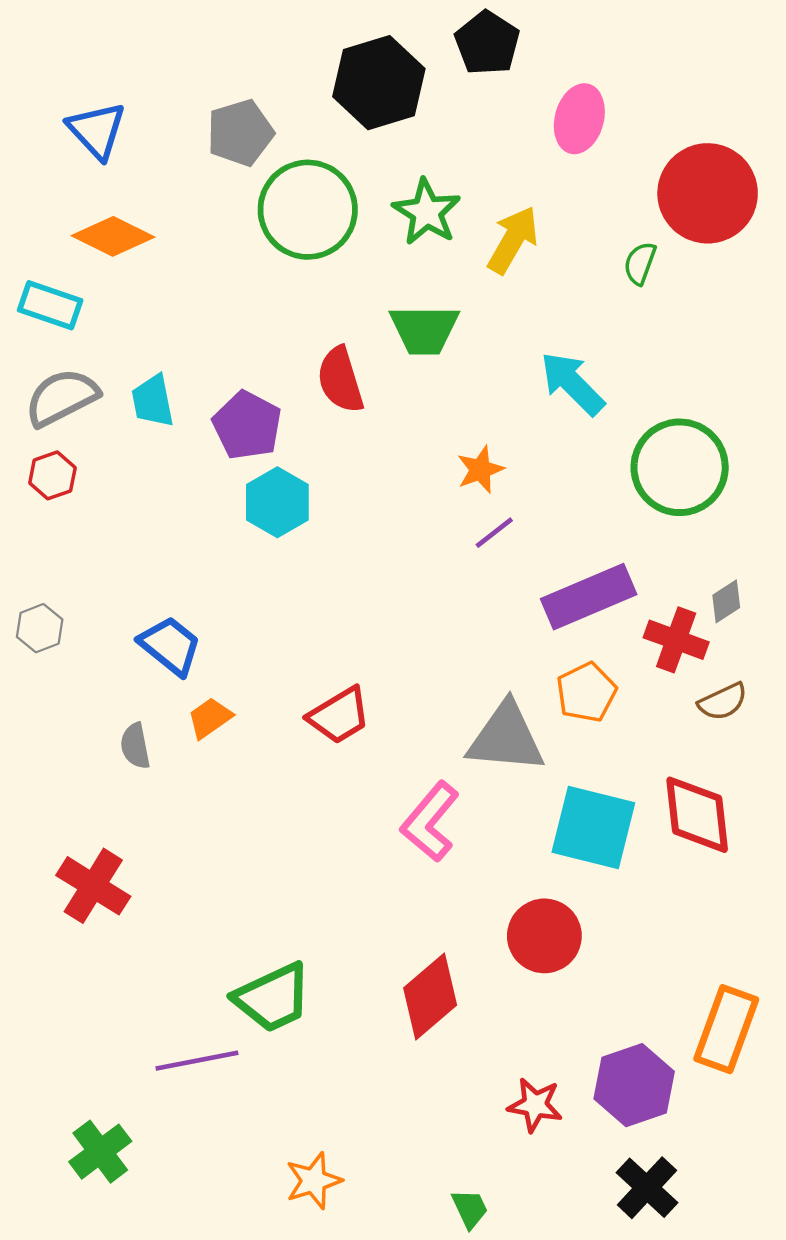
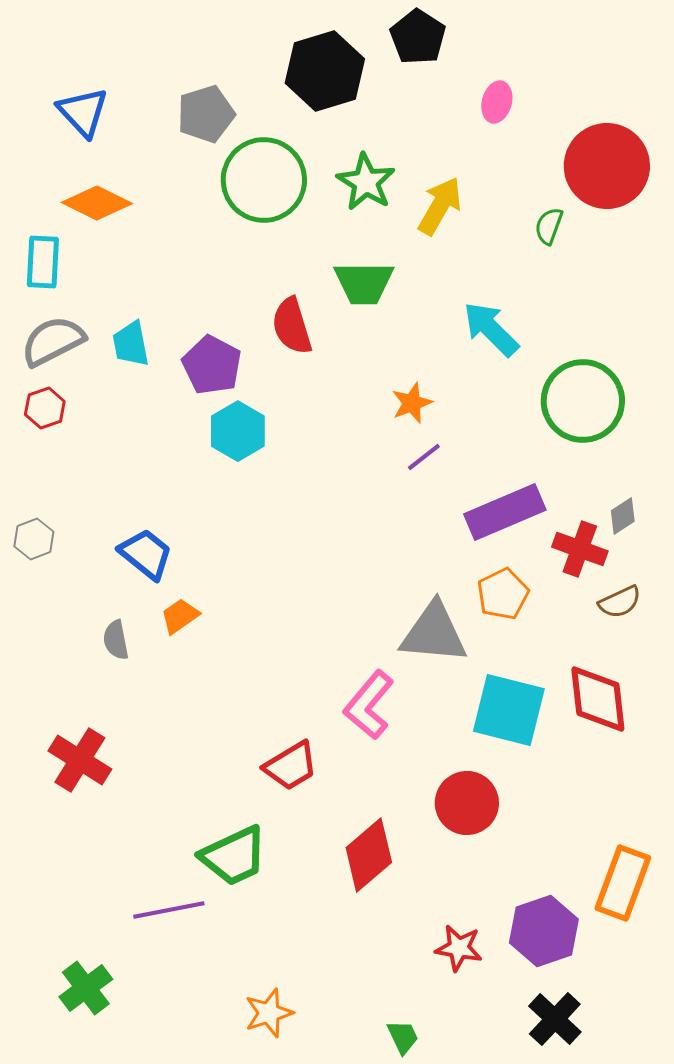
pink ellipse: (579, 119) -> (497, 102), size x0.7
cyan rectangle: (50, 305) -> (43, 262), turned 74
red trapezoid: (339, 716) -> (291, 766), moved

